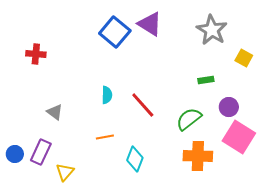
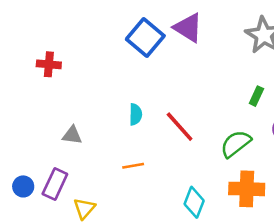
green rectangle: (206, 80) -> (256, 96), turned -56
gray triangle: (55, 112) -> (72, 135), turned -30
cyan diamond: (135, 159) -> (194, 202), moved

